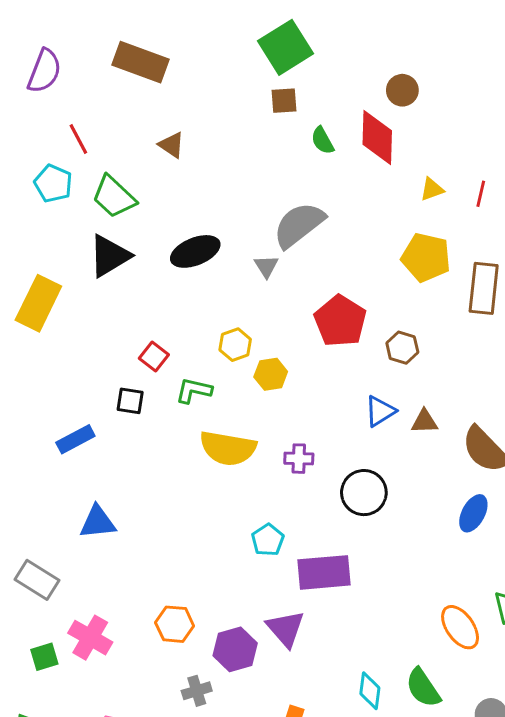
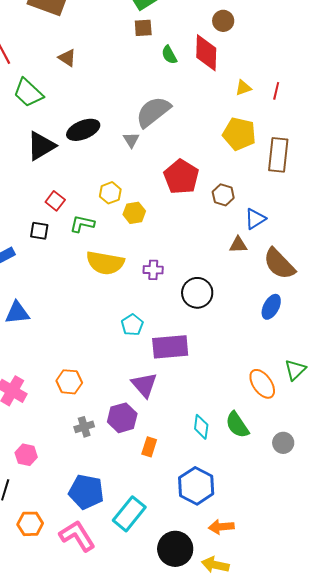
black triangle: (109, 256) -> (41, 146), moved
blue triangle: (380, 411) -> (255, 219), moved
purple hexagon: (235, 649) -> (122, 418), moved

